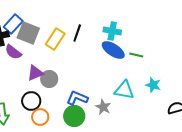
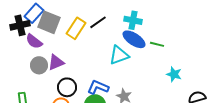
black line: (77, 33) -> (98, 22), turned 36
gray circle: (49, 79) -> (39, 65), moved
cyan triangle: (124, 90) -> (119, 55), moved, turned -30
black circle: (31, 101) -> (67, 87), moved

